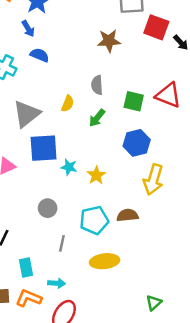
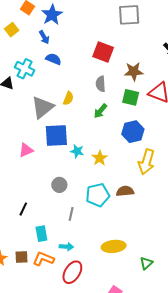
red square: (156, 27) -> (103, 52), moved
brown star: (109, 41) -> (134, 71), moved
yellow semicircle: (68, 104) -> (68, 98), moved
yellow ellipse: (105, 261) -> (114, 246), moved

